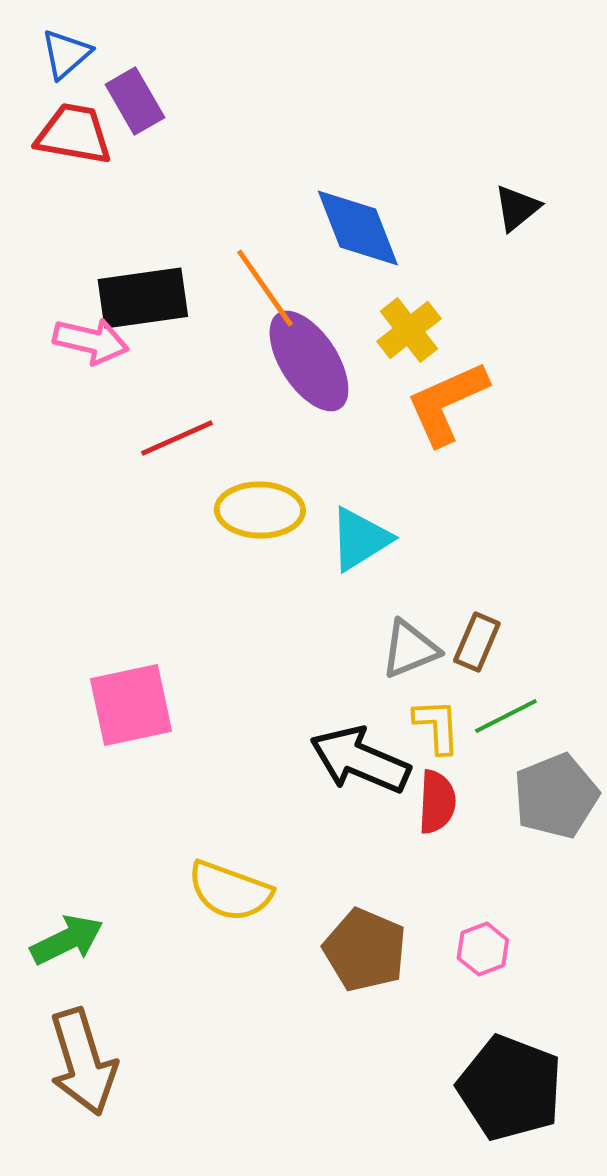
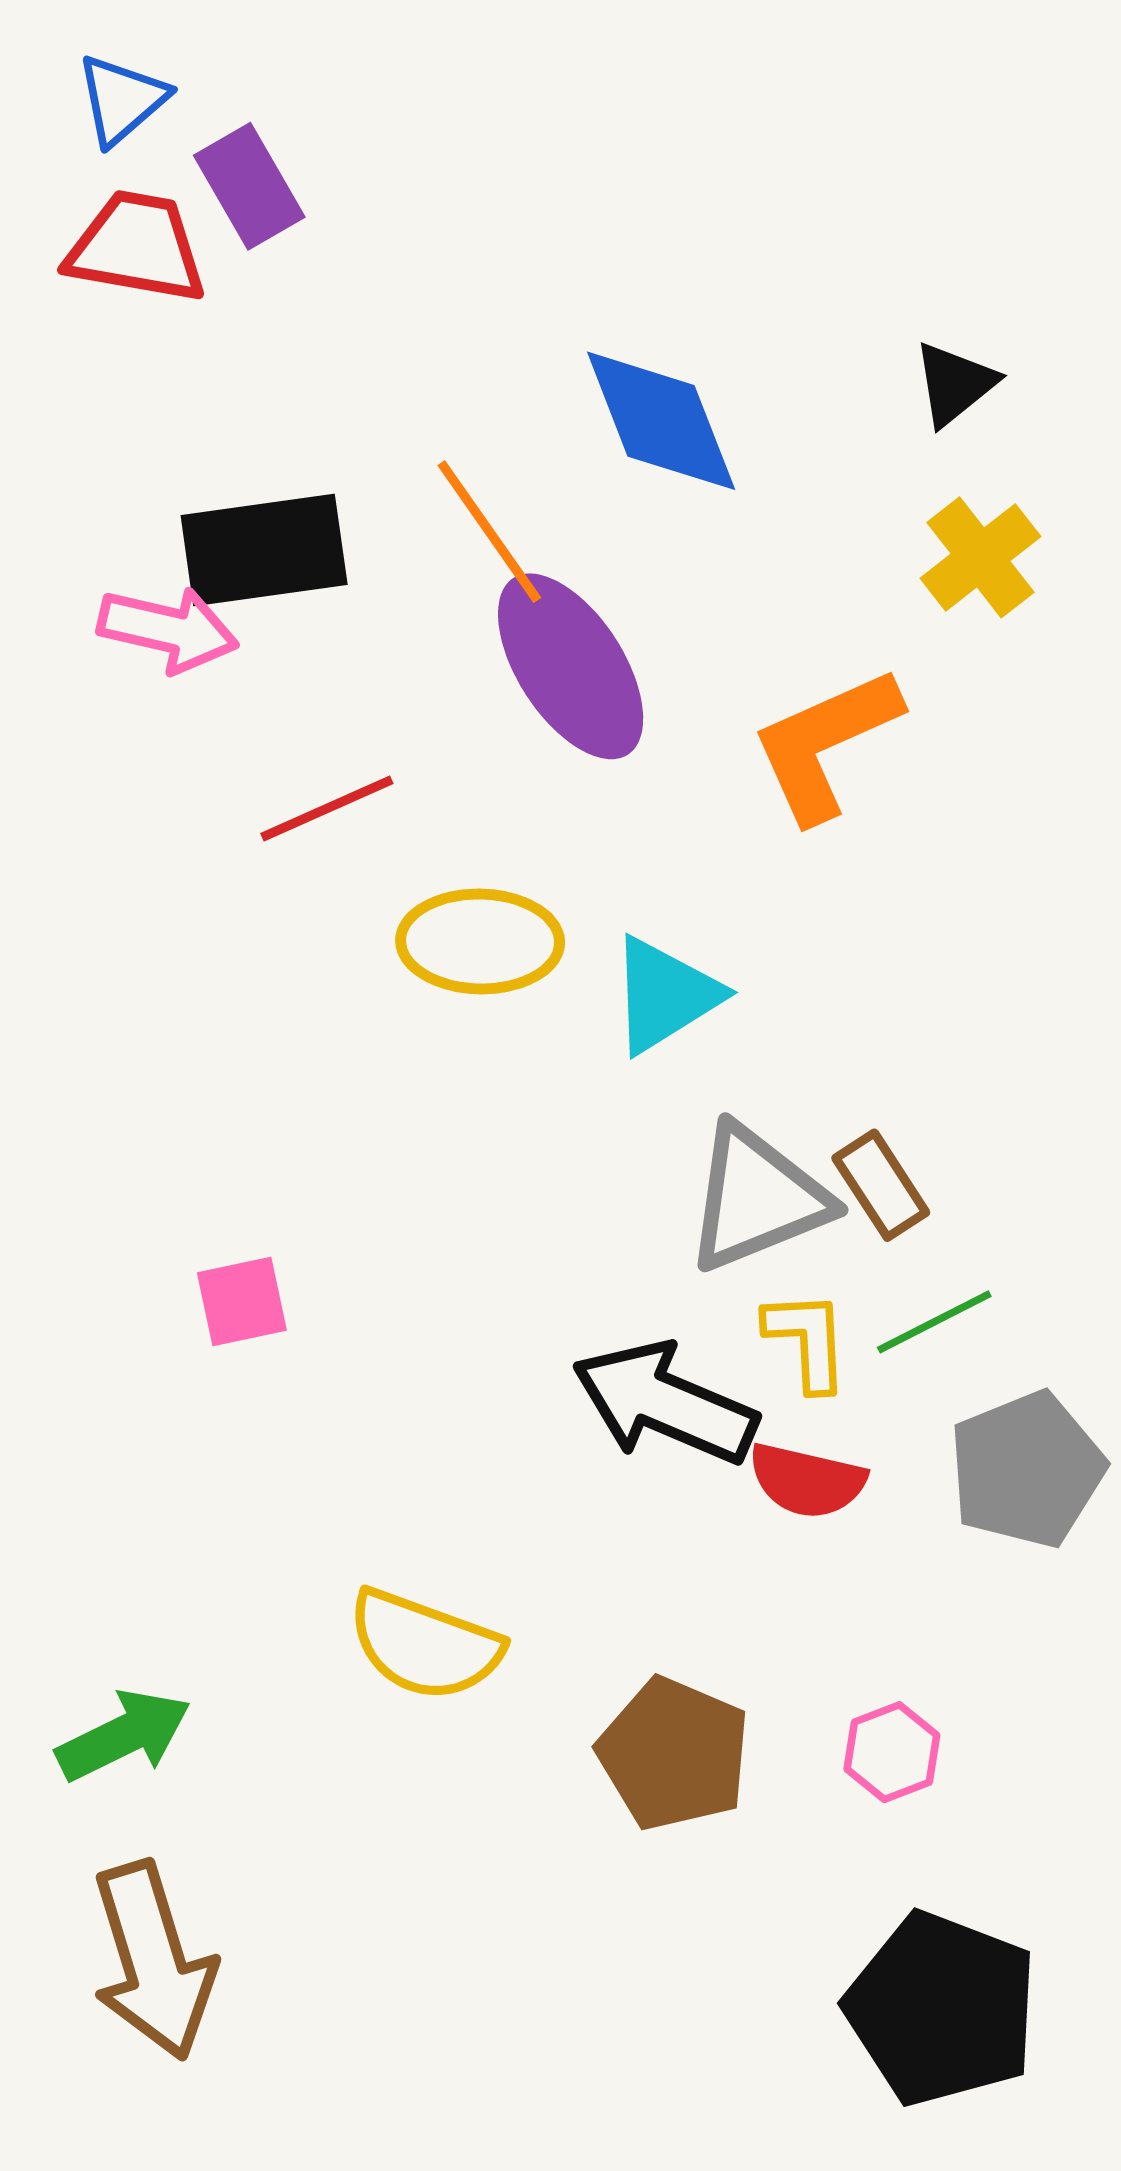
yellow cross: (409, 330) -> (980, 557), moved
brown rectangle: (477, 642) -> (881, 1185), turned -56
gray triangle: (410, 649) -> (757, 1198), size x1.4
pink square: (131, 705) -> (242, 1302), size x0.6
red semicircle: (437, 802) -> (807, 1481), turned 100

